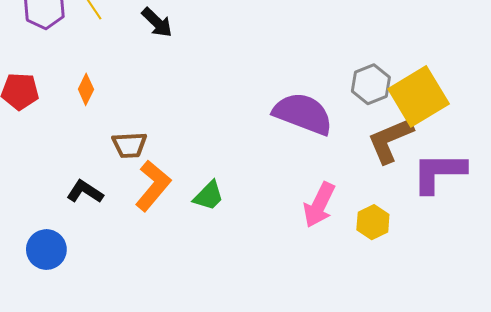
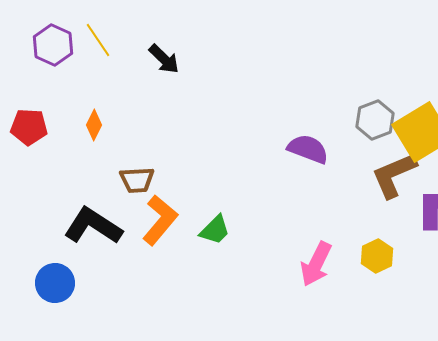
purple semicircle: (303, 114) -> (308, 149), size x0.7
black L-shape: (85, 192) -> (93, 226), size x1.6
pink arrow: (319, 205) -> (316, 264), moved

